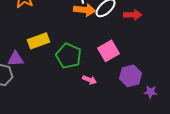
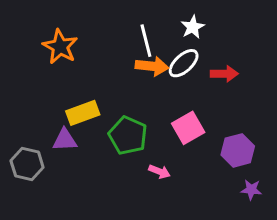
purple triangle: (16, 59) -> (65, 140), moved
purple hexagon: (131, 76) -> (238, 150), moved

